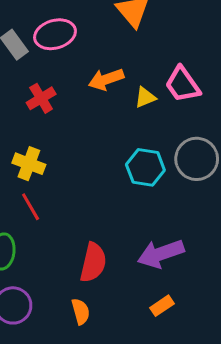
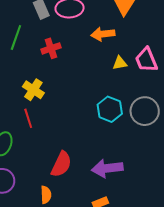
orange arrow: (106, 79) -> (103, 34), moved

